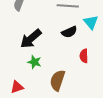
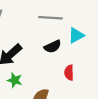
cyan triangle: (91, 22) -> (76, 35), turned 42

